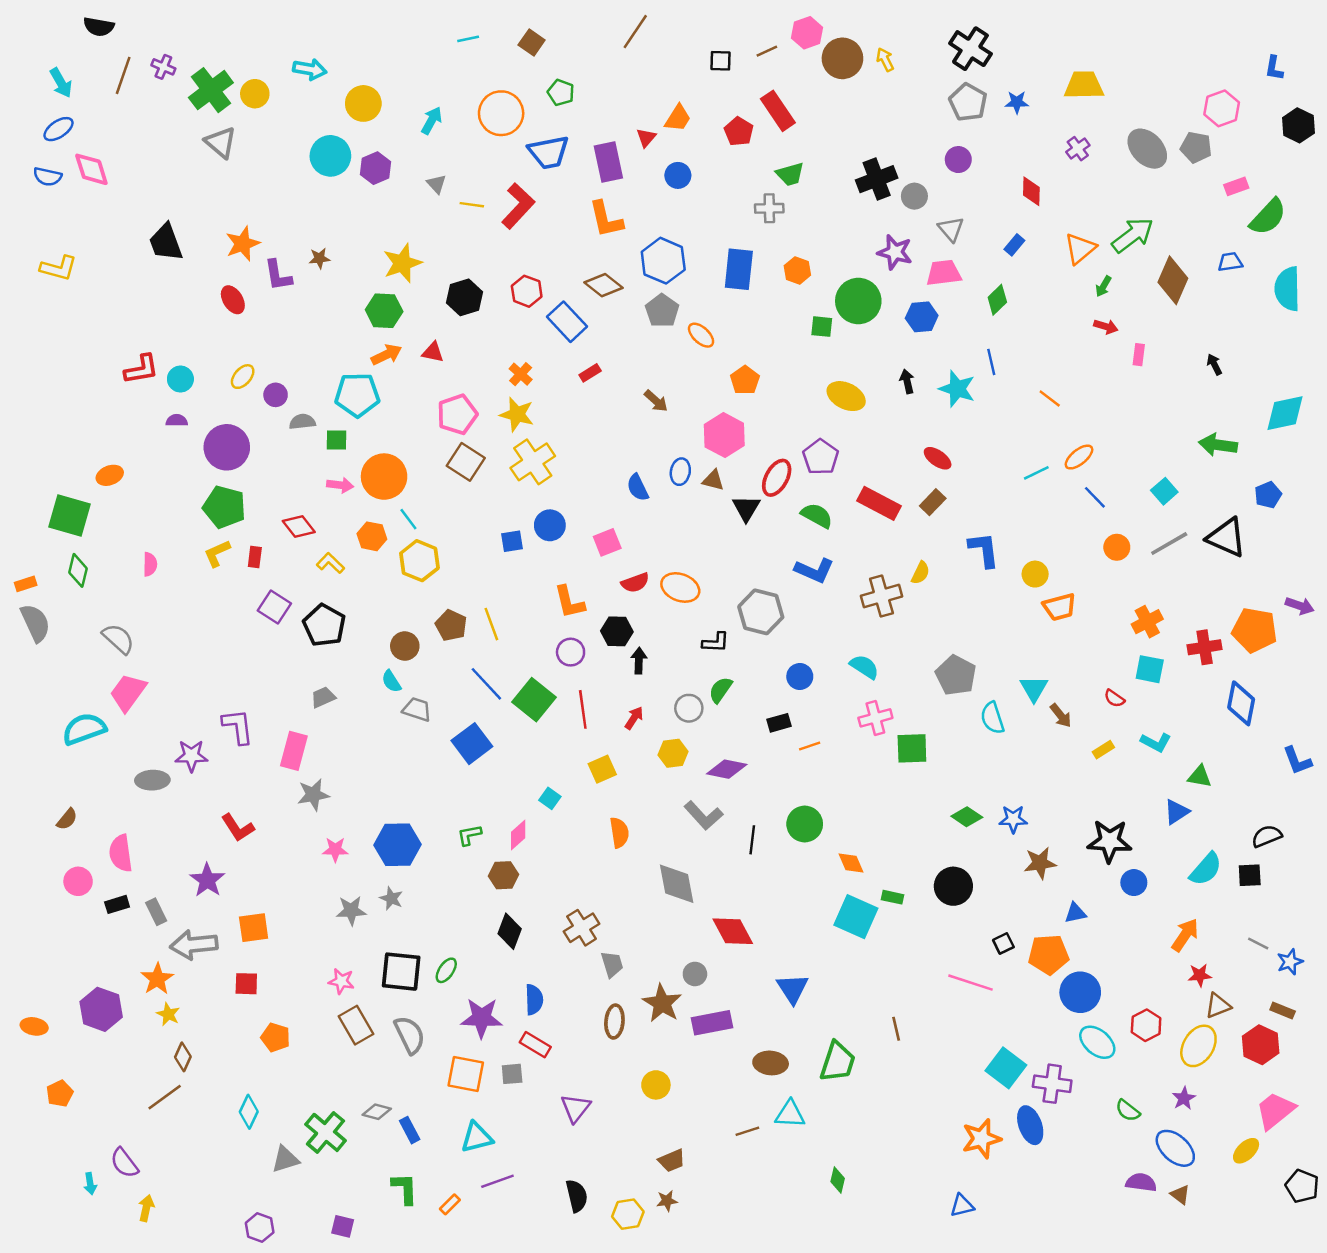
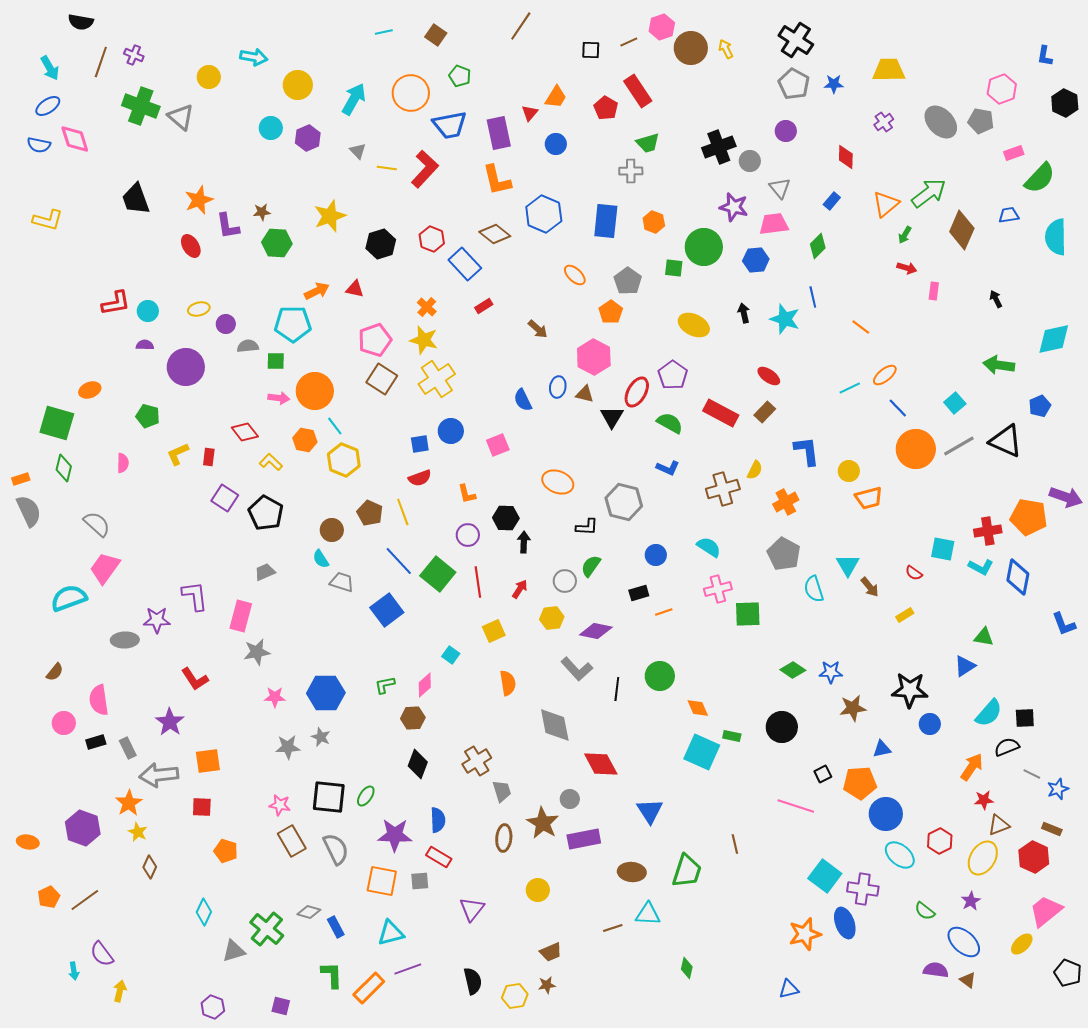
green cross: (211, 90) -> (141, 106), moved, turned -33
cyan arrow: (432, 121) -> (354, 99), size x1.4
cyan circle: (330, 156) -> (271, 128), size x0.7
green hexagon: (384, 311) -> (277, 243), moved
gray pentagon: (662, 311) -> (628, 281), moved
yellow ellipse: (243, 377) -> (199, 309), turned 35
green pentagon: (224, 507) -> (148, 416), moved, size x0.7
orange circle: (1117, 547) -> (916, 449), size x1.8
blue L-shape: (814, 570) -> (668, 468), size x0.7
red semicircle: (635, 583) -> (420, 478), moved
orange L-shape: (569, 602) -> (467, 494), size x0.7
purple arrow: (1300, 606) -> (1066, 497), size x1.4
orange cross: (1147, 622) -> (786, 502), moved
cyan L-shape: (1156, 742) -> (981, 567), moved
black semicircle: (1267, 836) -> (1007, 747), moved
brown line: (165, 1097) -> (85, 900), moved
orange rectangle: (450, 1204) -> (369, 988), size x1.8

